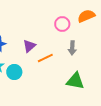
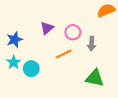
pink circle: (62, 24) -> (73, 32), moved
purple triangle: (29, 46) -> (47, 28), moved

